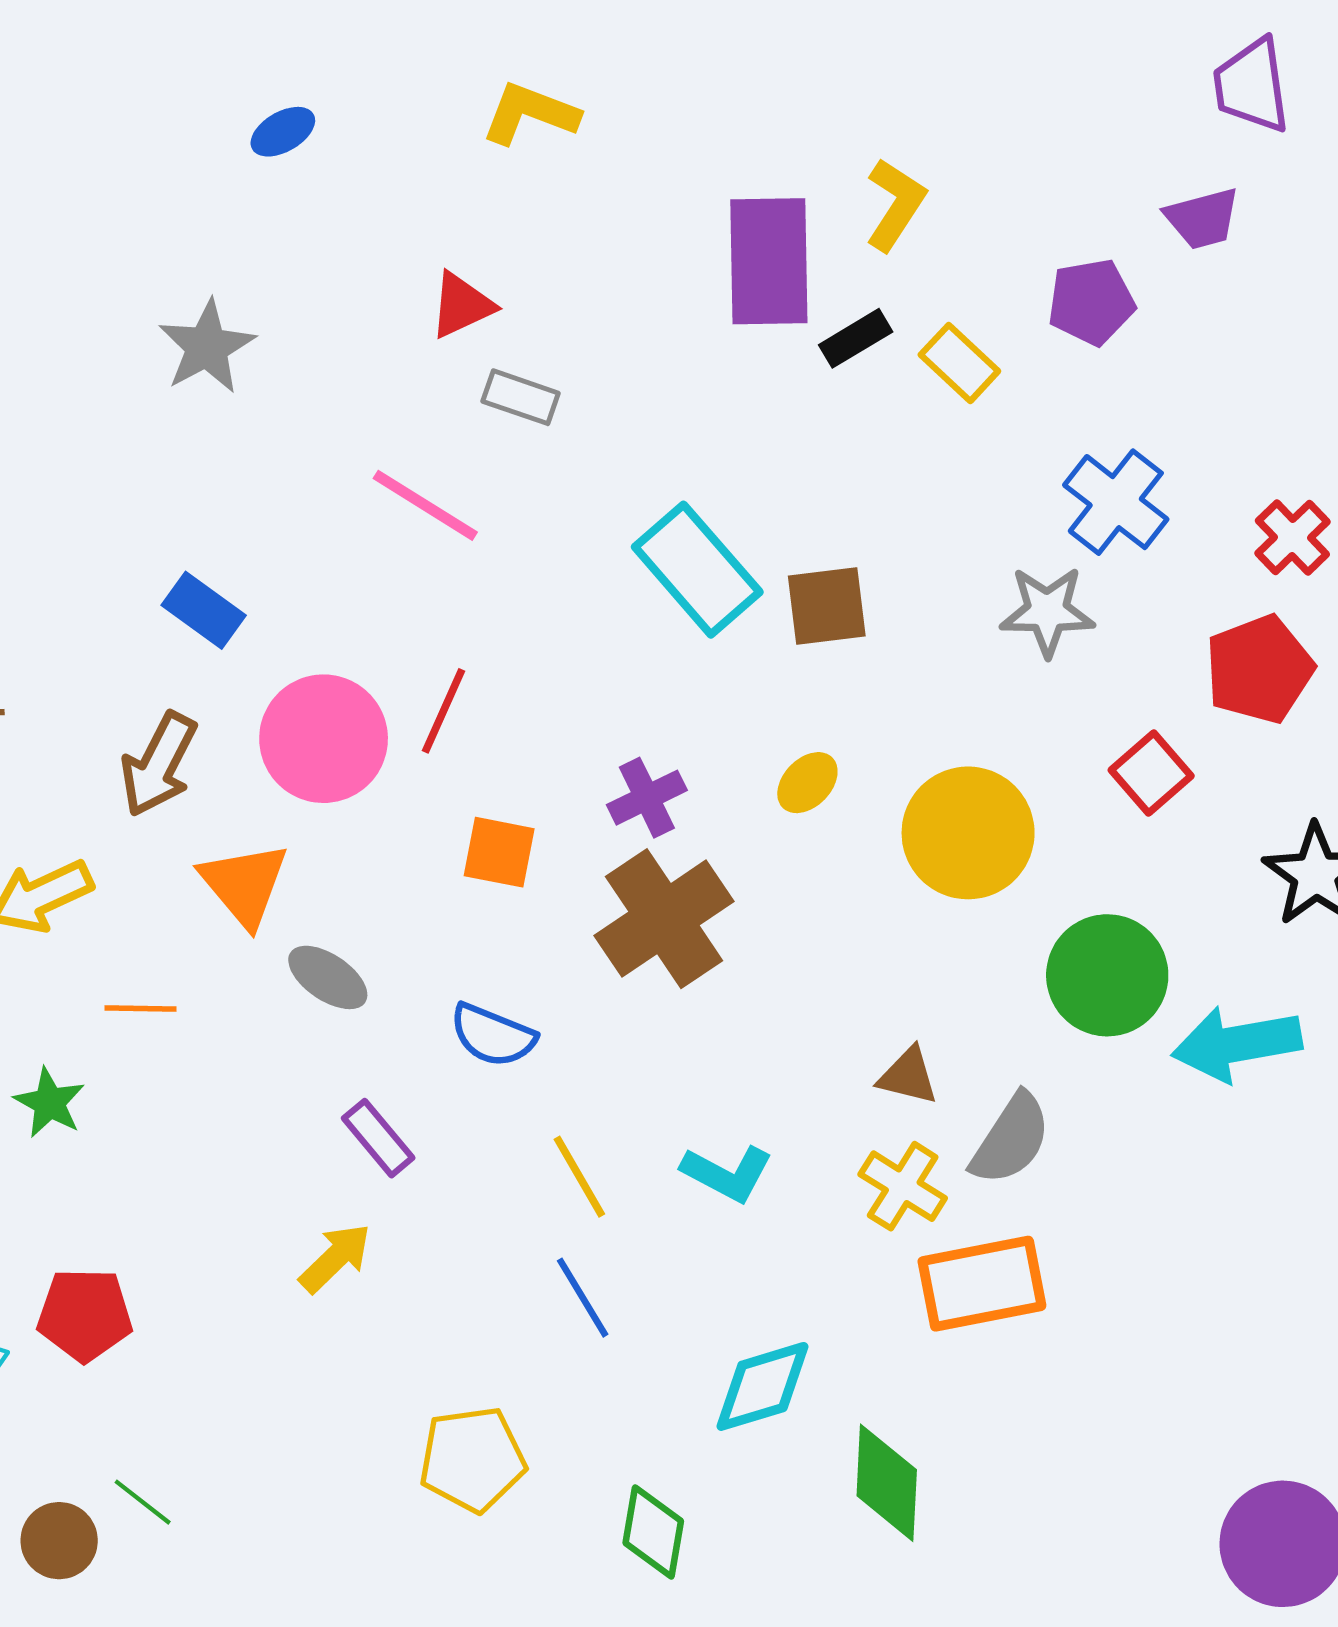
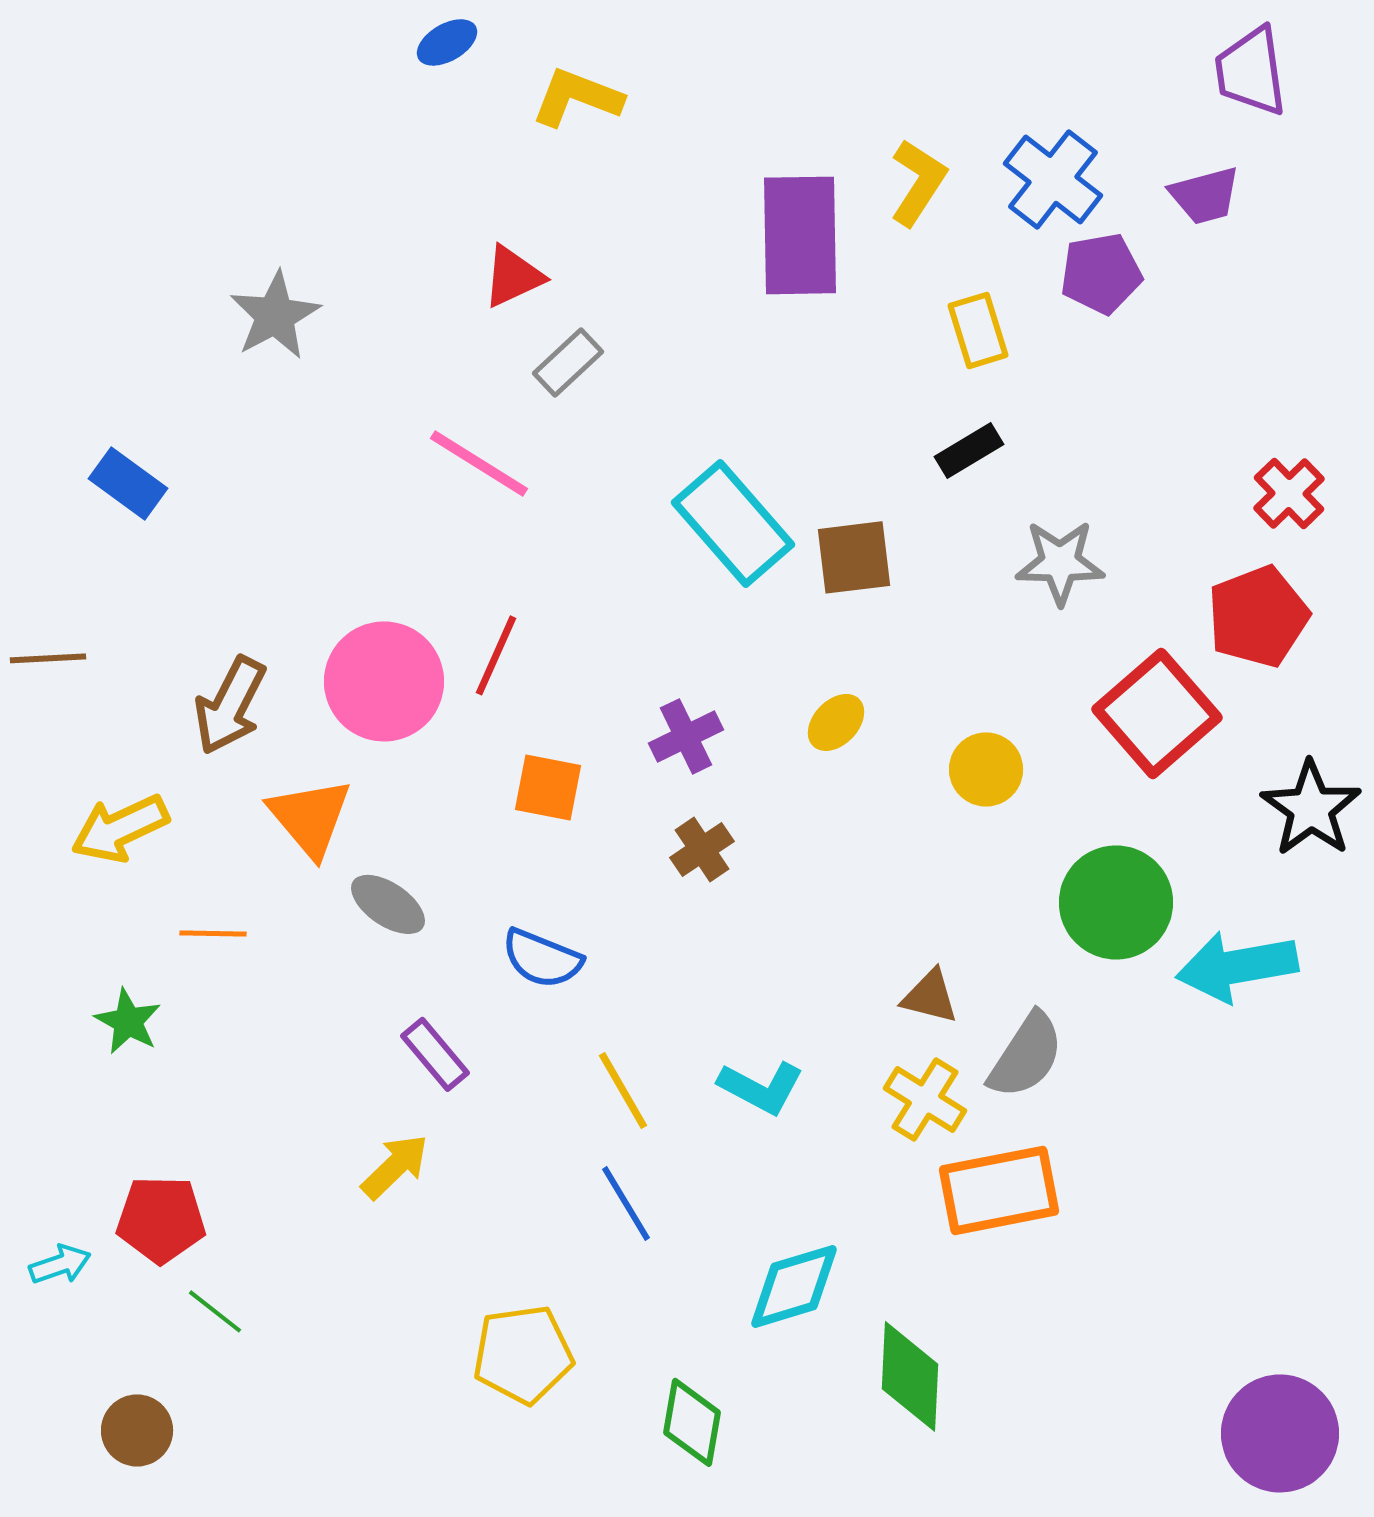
blue ellipse: (283, 132) -> (447, 42), moved
black rectangle: (856, 338) -> (969, 450), moved
yellow rectangle: (959, 363) -> (978, 330), turned 30
gray rectangle: (521, 397) -> (568, 362), turned -62
blue cross: (1116, 502) -> (1053, 179), moved
blue rectangle: (204, 610) -> (128, 483), moved
red square: (1151, 773) -> (1157, 713), size x1.6
yellow circle: (968, 833) -> (986, 769), size x0.6
brown cross: (664, 919) -> (702, 849), size x0.5
green line: (143, 1502) -> (215, 1311), moved

